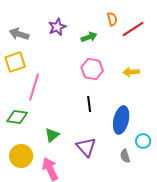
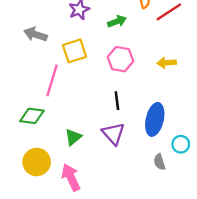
gray arrow: (19, 34) -> (35, 34), moved
yellow square: (15, 62) -> (74, 51), moved
purple triangle: (86, 147) -> (113, 134), moved

